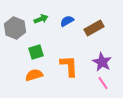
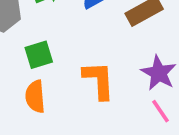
orange semicircle: (34, 75) -> (35, 97), turned -78

